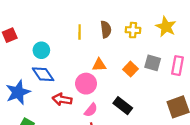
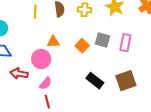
black rectangle: (123, 106) -> (95, 81), moved

